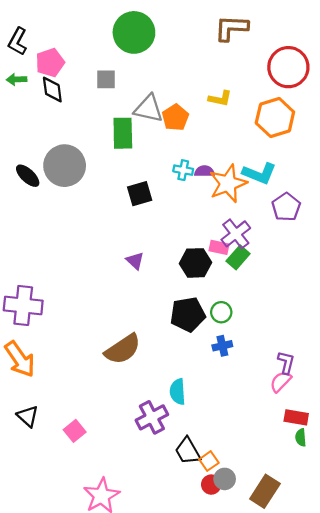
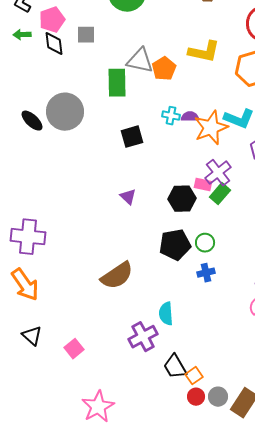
gray square: (106, 79) -> (86, 35), moved
yellow L-shape: (220, 98) -> (204, 52), size x1.5
gray circle: (225, 479) -> (218, 397), moved

